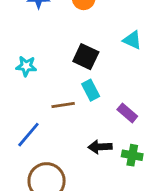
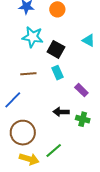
cyan star: (26, 66) -> (33, 37), moved, size x1.5
brown line: (63, 105) -> (28, 74), moved

